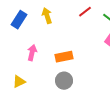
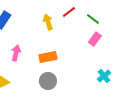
yellow arrow: (47, 16) -> (48, 22), moved

